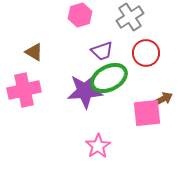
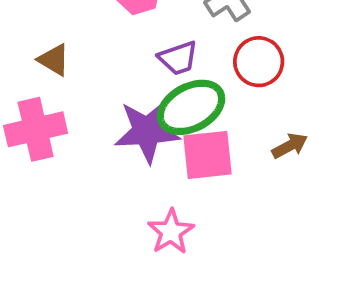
pink square: (147, 113) -> (207, 155), moved

